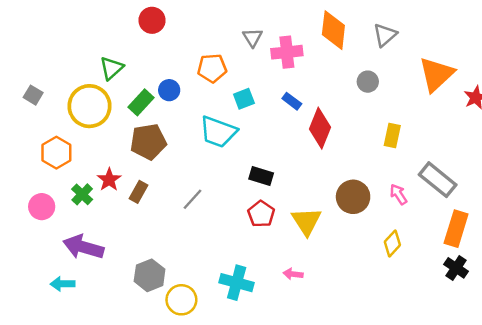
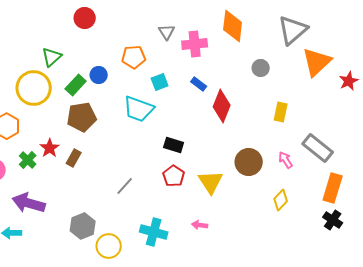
gray triangle: (385, 35) -> (293, 30), moved, size x1.5
gray line: (192, 199) -> (125, 186), moved

